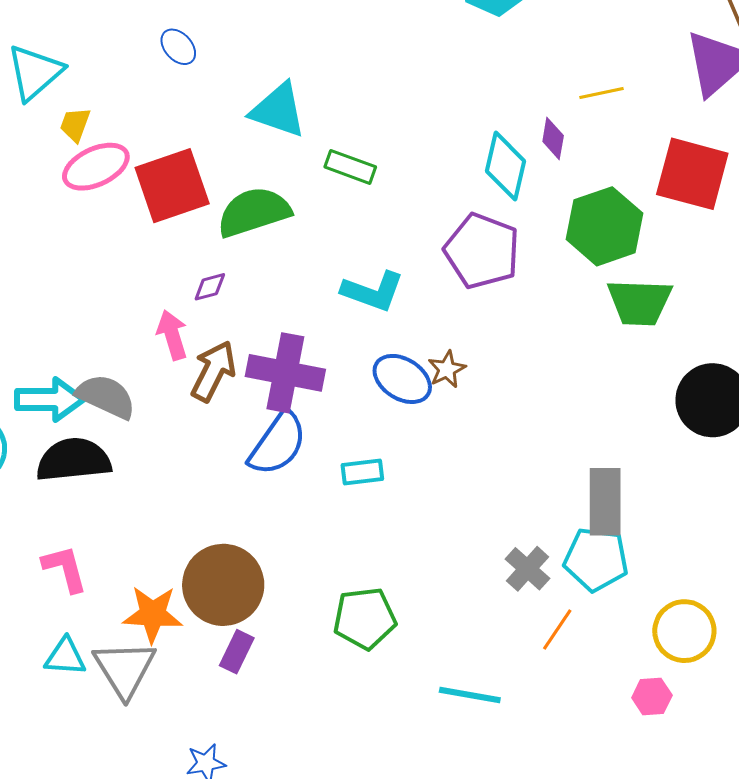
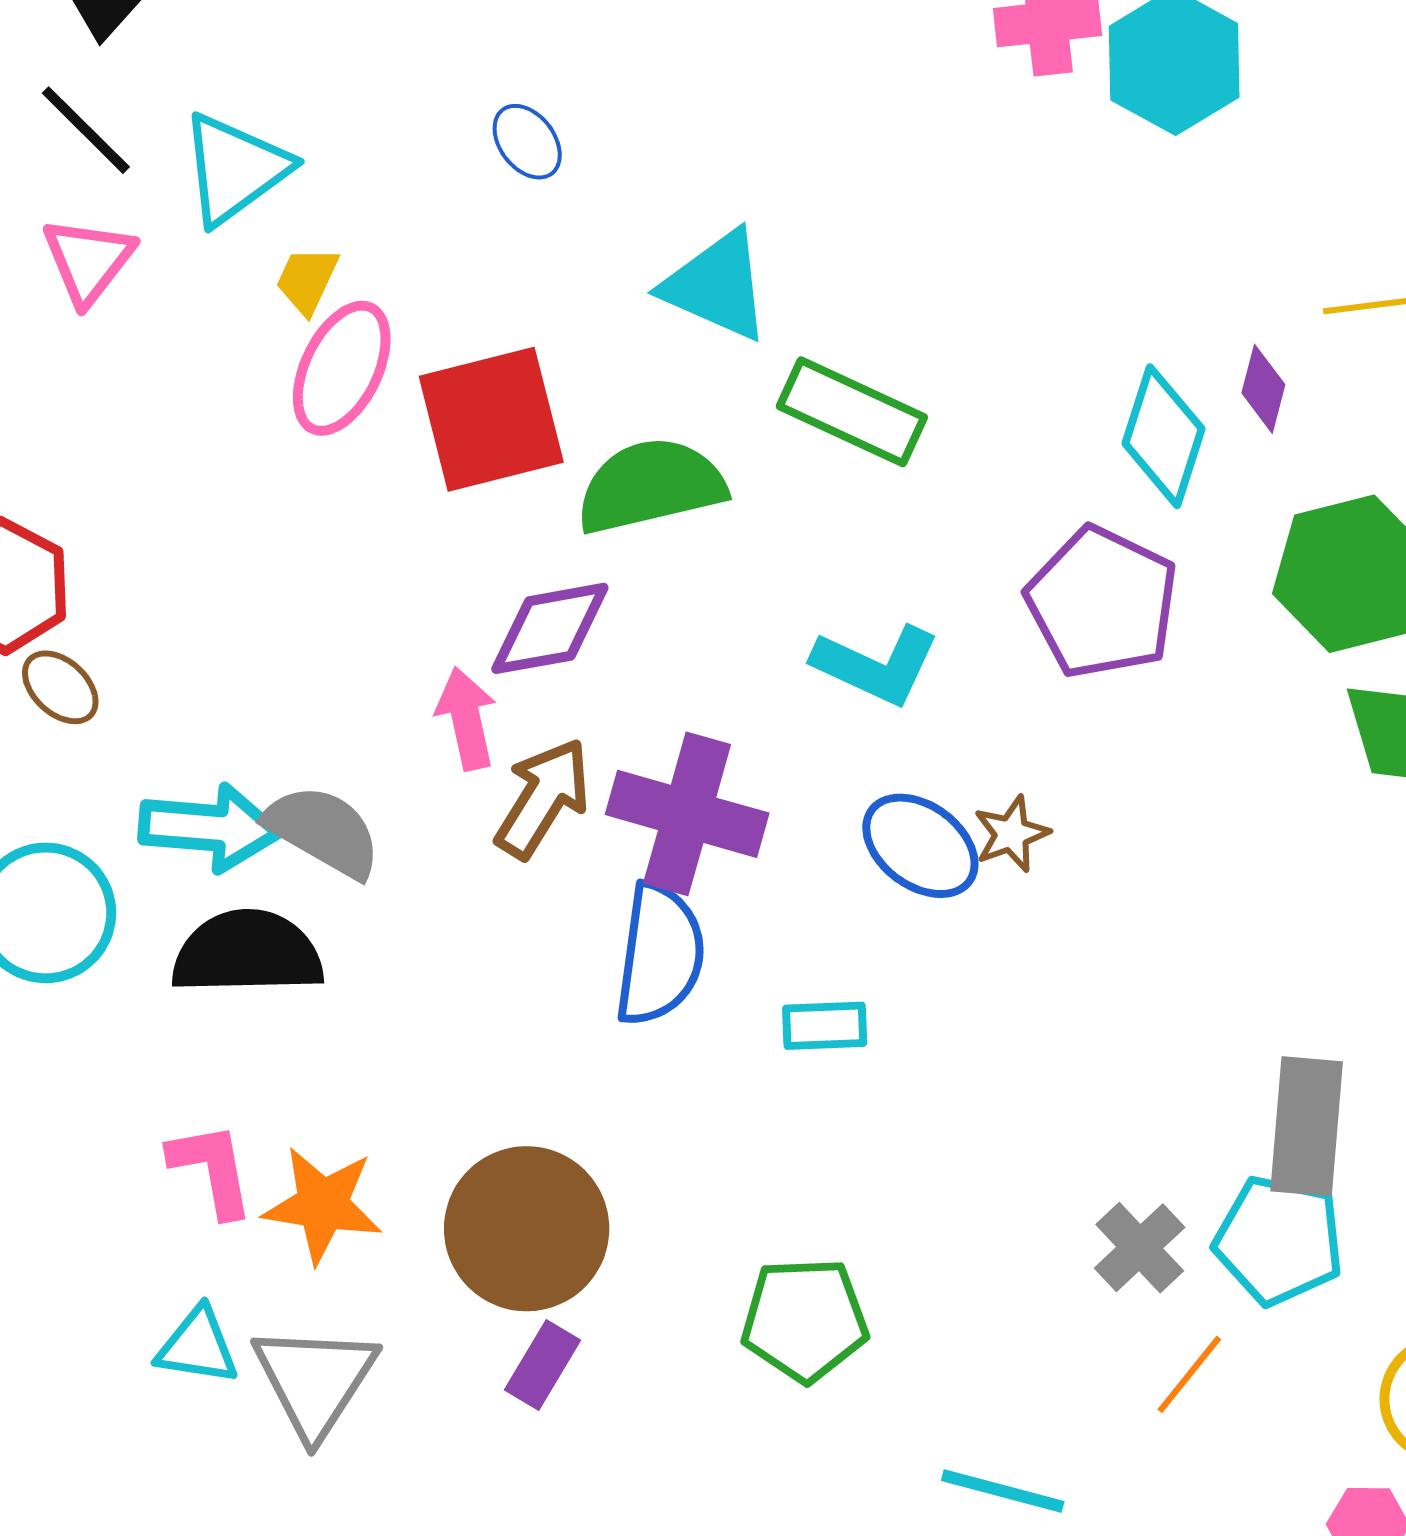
pink ellipse: (96, 167) -> (342, 368), turned -44
green rectangle: (350, 167) -> (852, 412), size x1.4
purple diamond: (210, 287) -> (550, 628), size x1.8
blue semicircle: (278, 444) -> (660, 954), turned -32
orange star: (153, 614) -> (323, 1205), moved

